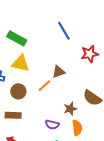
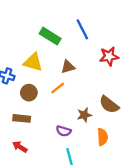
green rectangle: (17, 38) -> (50, 36), moved
brown triangle: (59, 72) -> (68, 67), moved
orange semicircle: (77, 128) -> (103, 137), moved

